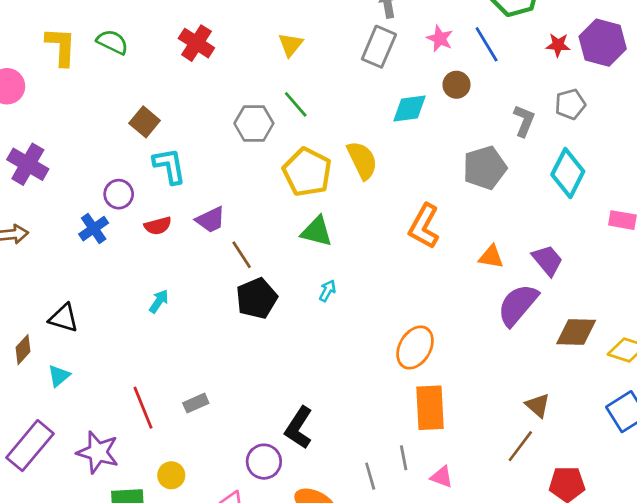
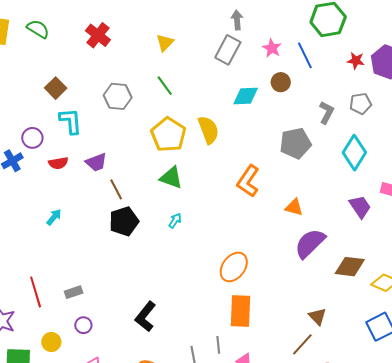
gray hexagon: (254, 123) -> (118, 96), moved
purple trapezoid: (547, 260) -> (360, 207), moved
purple circle: (264, 462) -> (83, 325), moved, size x0.7

